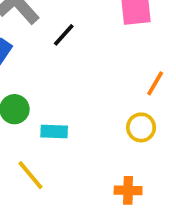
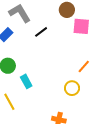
cyan rectangle: (54, 132) -> (26, 81), turned 48

